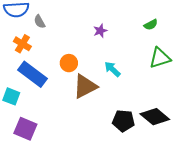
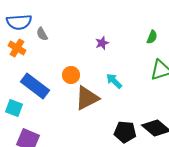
green semicircle: (151, 25) -> (152, 37), turned -40
orange cross: (22, 44) -> (17, 48), moved

